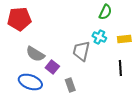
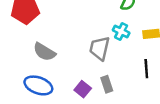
purple square: (52, 67) -> (83, 89), moved
gray rectangle: (70, 85) -> (107, 84), moved

